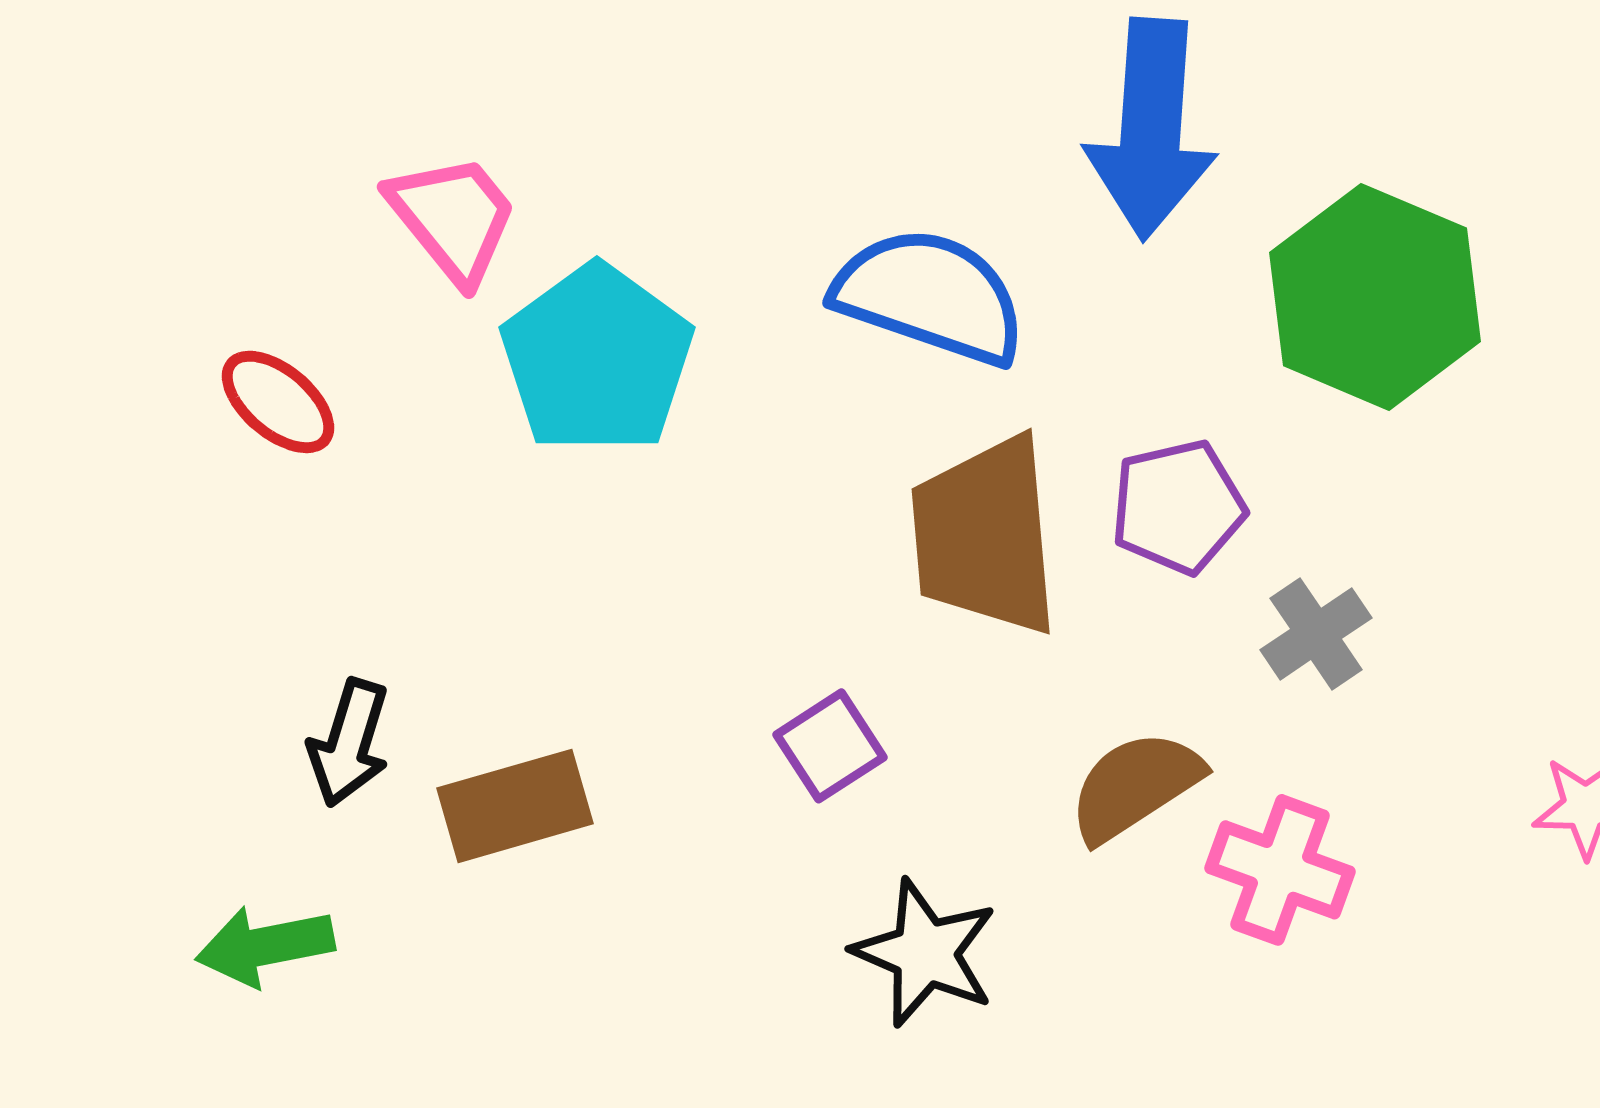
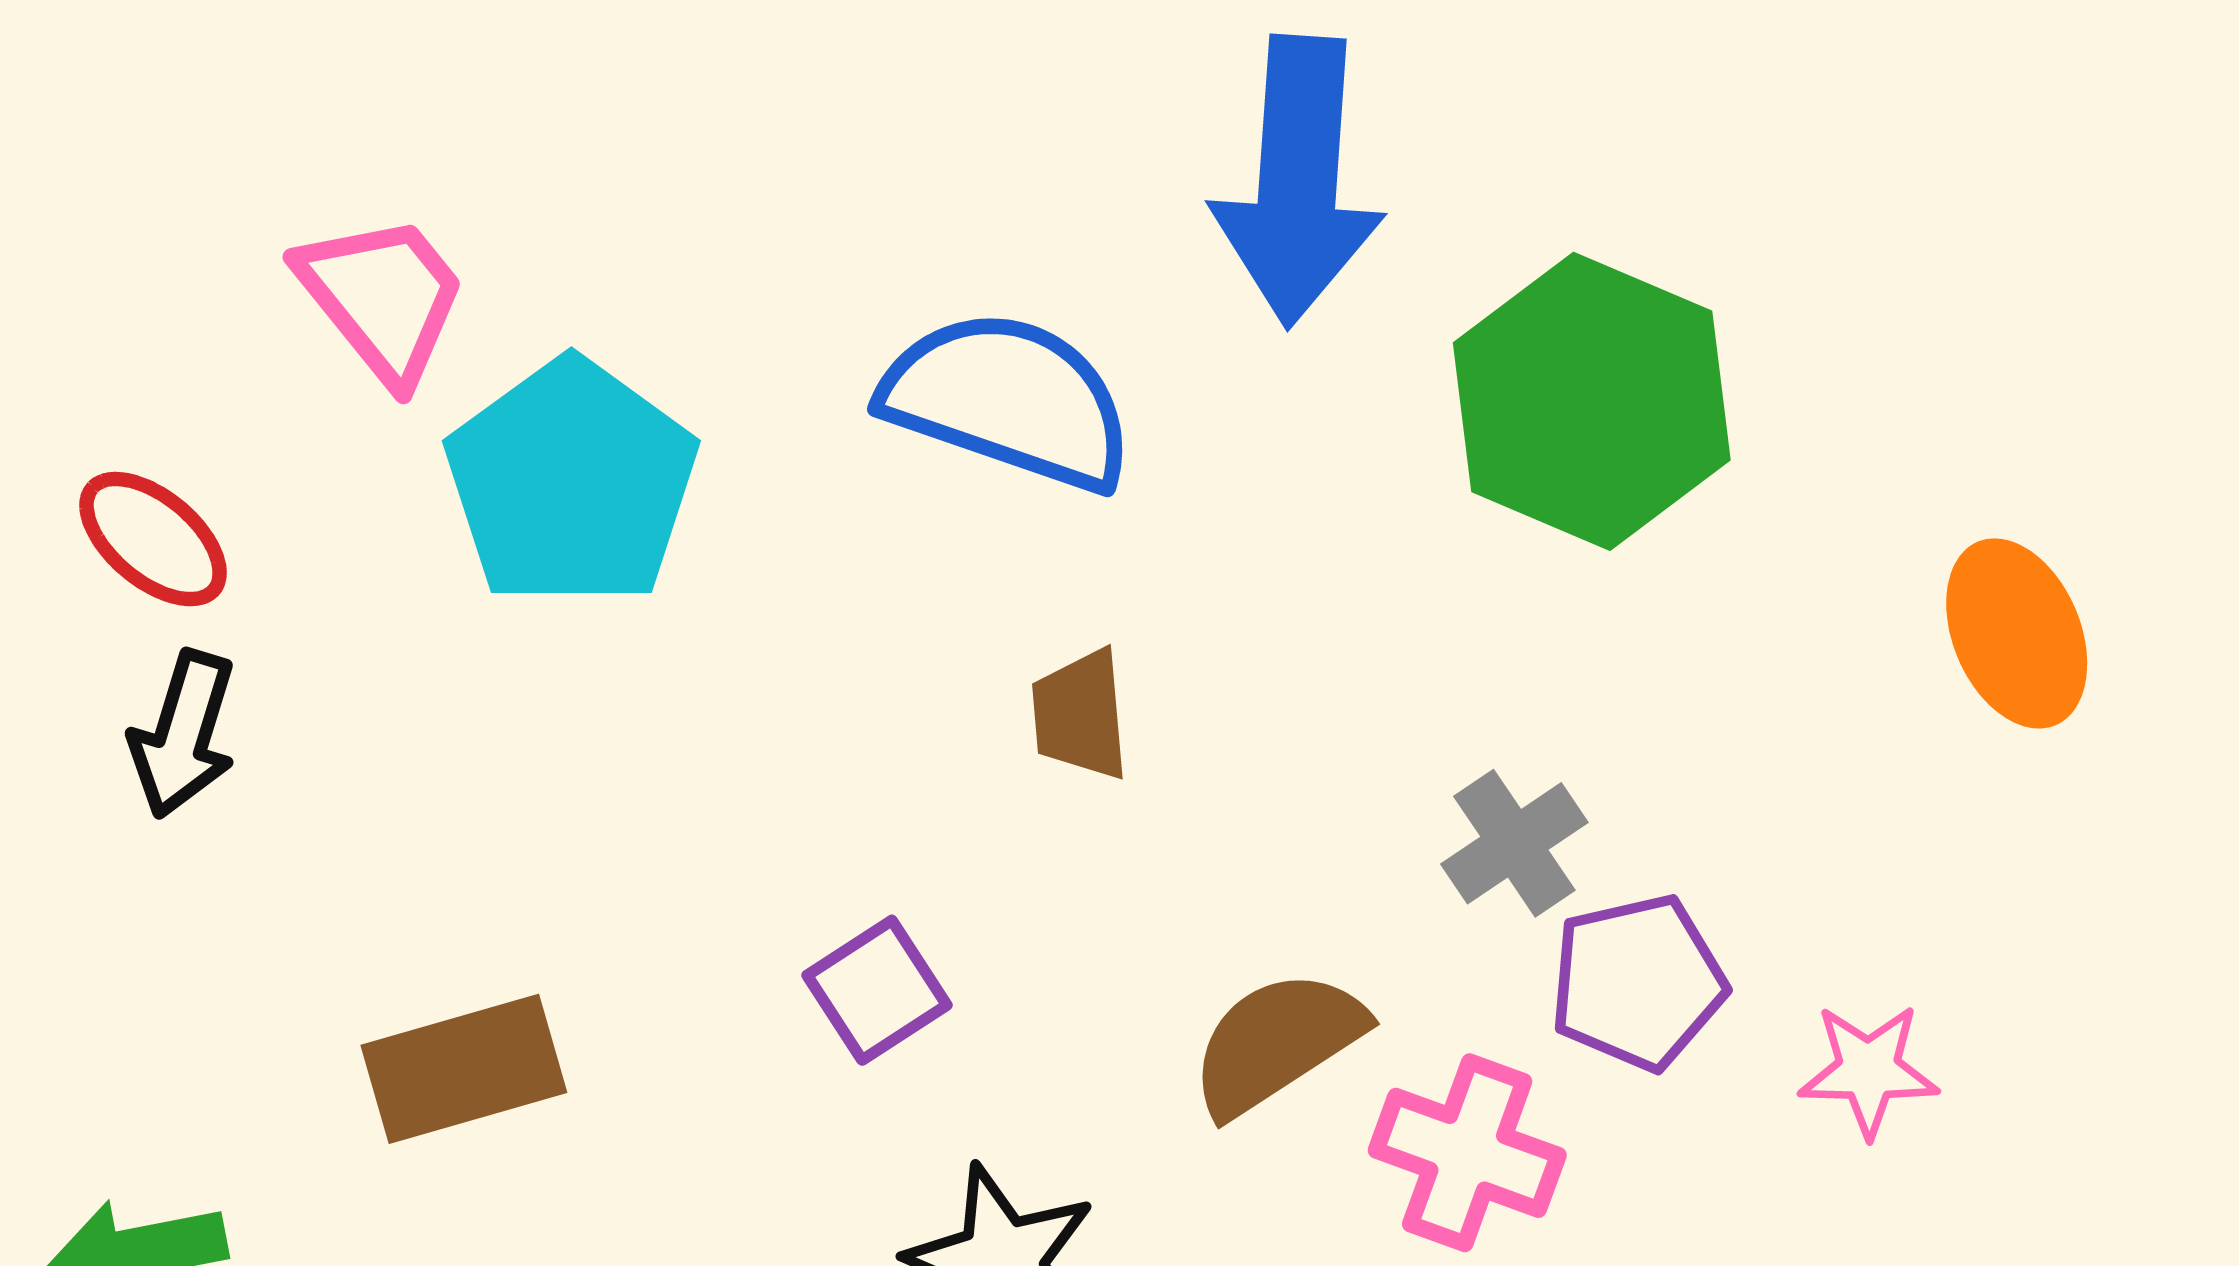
purple pentagon: (1178, 507) -> (1638, 982), moved
brown trapezoid: (985, 536) -> (1080, 715), size x0.5
black arrow: (349, 743) -> (183, 734), moved

